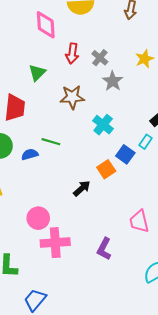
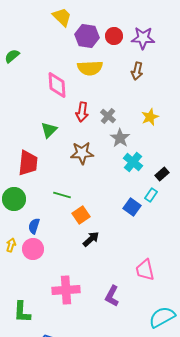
cyan cross: (103, 125) -> (133, 162), moved
blue semicircle: (30, 154) -> (34, 226), moved, turned -56
orange square: (106, 169) -> (81, 215), moved
pink circle: (38, 218) -> (33, 249), moved

